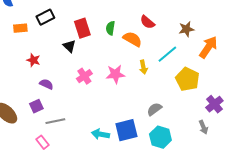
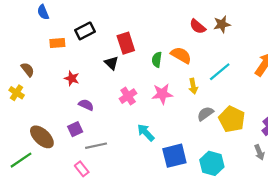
red semicircle: (147, 22) -> (198, 26), moved
green semicircle: (110, 28) -> (157, 60), moved
brown star: (186, 29) -> (222, 24), moved
yellow pentagon: (187, 79) -> (232, 119), moved
gray semicircle: (154, 109) -> (205, 114), moved
cyan arrow: (100, 134) -> (146, 132), moved, turned 36

